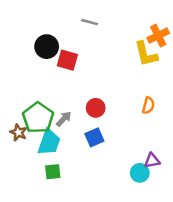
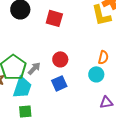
red square: (67, 60) -> (54, 18), moved
cyan circle: (140, 173) -> (96, 74), moved

